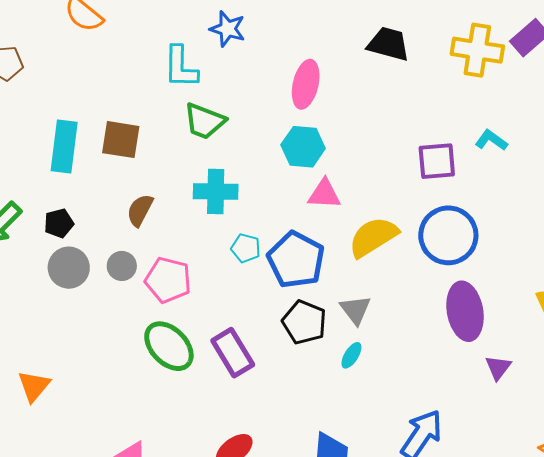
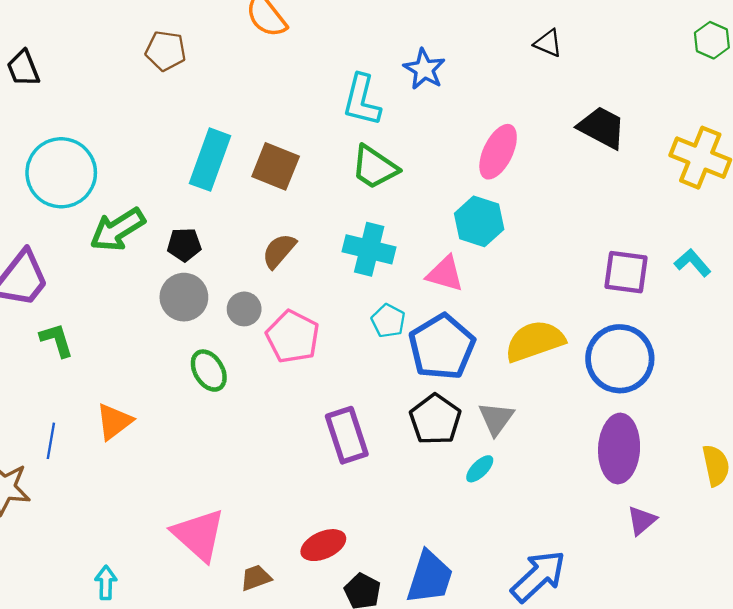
pink triangle: (324, 194) -> (445, 274), moved
green ellipse: (169, 346) -> (209, 371), moved, size x0.7

